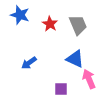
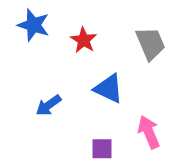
gray trapezoid: (78, 25) -> (150, 43), moved
blue triangle: (75, 59) -> (109, 89), moved

